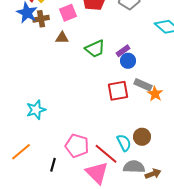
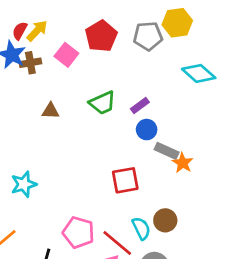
pink square: (68, 13) -> (66, 55), turned -30
brown triangle: (62, 38) -> (50, 111), moved
blue circle: (128, 61) -> (147, 130), moved
red square: (118, 91) -> (125, 180), moved

